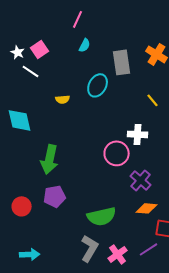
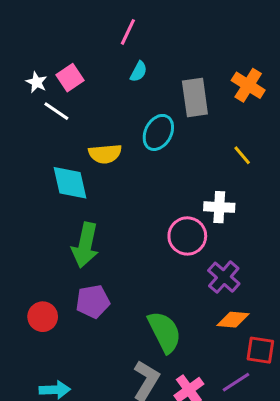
yellow semicircle: (63, 99) -> (105, 154), size x1.5
cyan diamond: (20, 120) -> (70, 183), moved
green semicircle: (102, 216) -> (164, 332), turned -104

